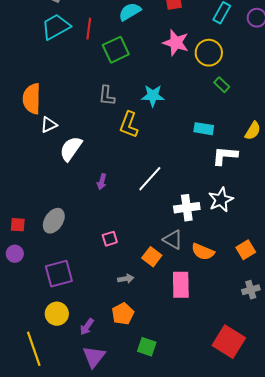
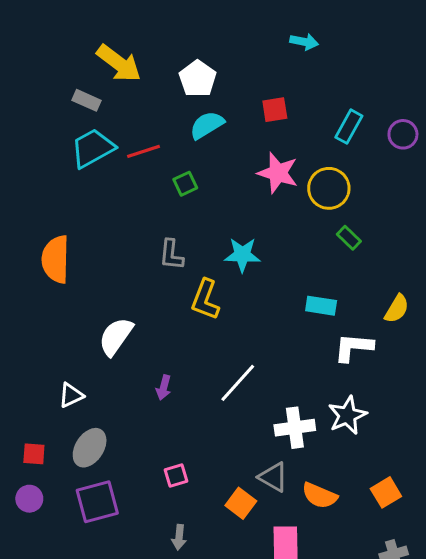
red line: (89, 29) -> (144, 151), turned 65
green square: (116, 50) -> (185, 184), size x0.6
white triangle: (49, 125) -> (71, 395), moved
purple square: (59, 274) -> (97, 502), moved
gray arrow: (126, 279) -> (179, 537), moved, turned 105

